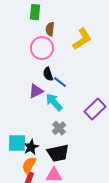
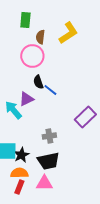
yellow L-shape: (82, 39) -> (68, 33), moved
cyan arrow: (54, 102) -> (13, 110), moved
gray cross: (59, 128) -> (49, 136), turned 32
orange semicircle: (29, 165) -> (19, 173), turned 60

